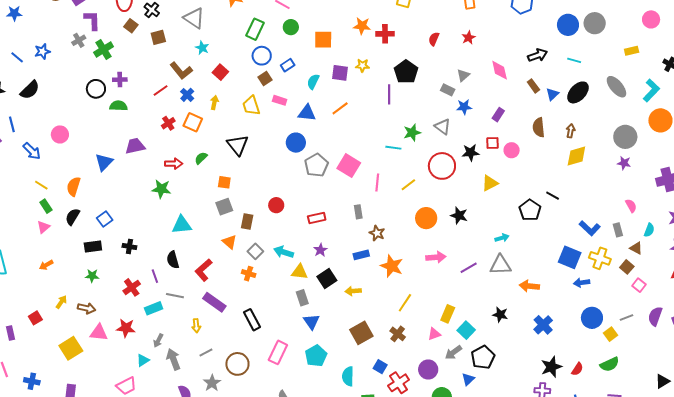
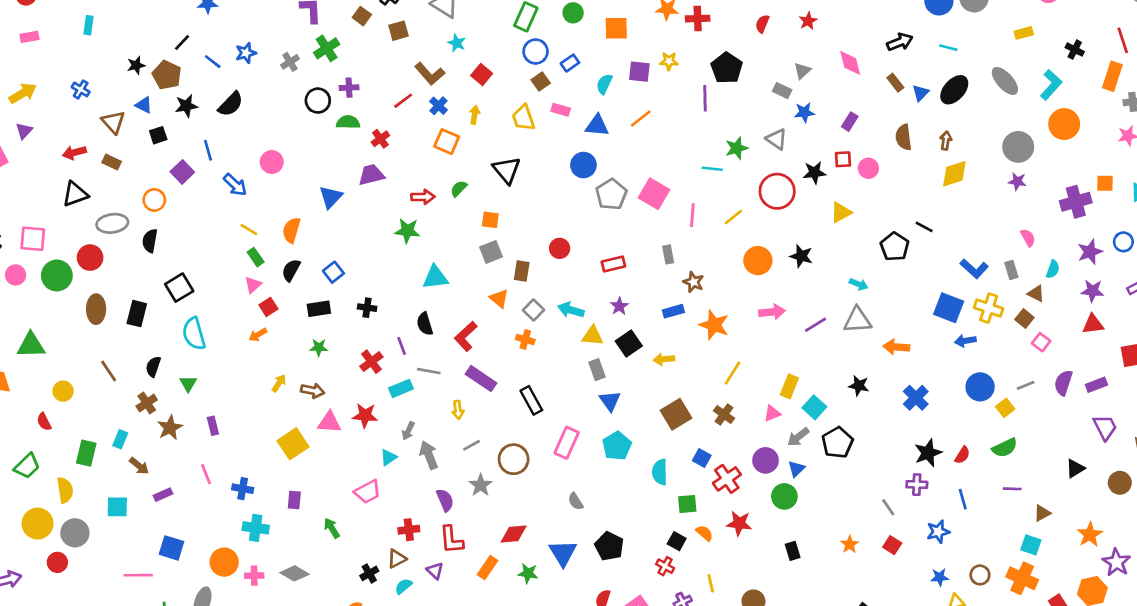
gray cross: (79, 40) -> (290, 62), moved
red cross: (168, 123) -> (380, 139), moved
cyan arrow: (502, 238) -> (859, 284), turned 40
red square: (35, 318) -> (268, 307), moved
blue triangle: (468, 379) -> (796, 469), moved

